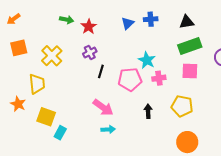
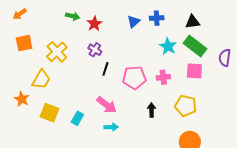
green rectangle: (190, 46) -> (195, 46), turned 55
purple cross: (90, 53) -> (95, 50), turned -32
cyan star: (147, 60) -> (168, 46), moved
yellow trapezoid: (37, 84) -> (41, 79), turned 35
cyan rectangle: (60, 133) -> (77, 118), moved

